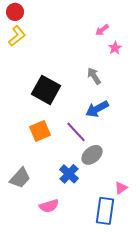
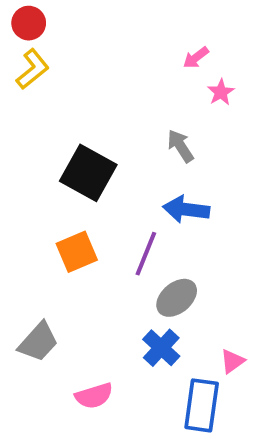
blue arrow: (97, 109) -> (186, 209), turned 35
purple line: (76, 132) -> (146, 254), turned 65
blue cross: (69, 174) -> (161, 348), moved

